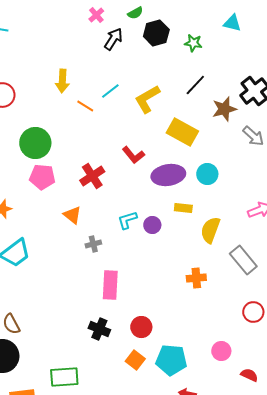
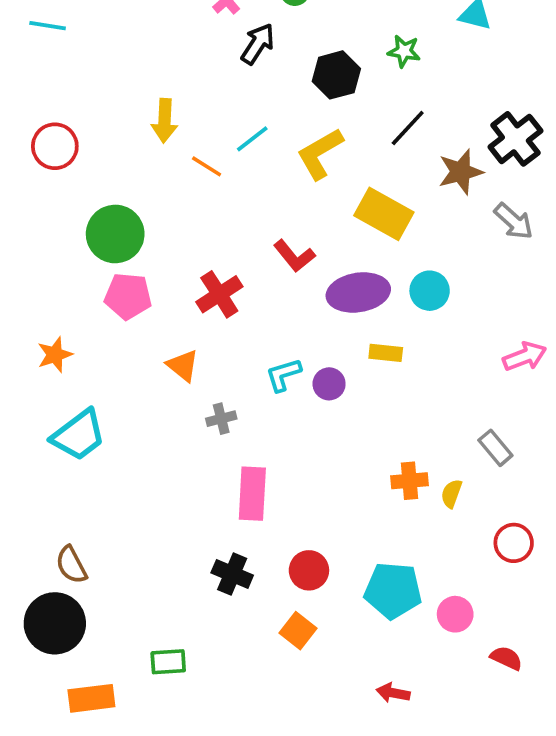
black hexagon: (156, 33) -> (336, 75), moved
yellow semicircle: (210, 230) -> (452, 494), moved, size x0.6
gray rectangle: (243, 260) -> (495, 448), size x0.7
cyan pentagon: (171, 360) -> (393, 590), moved
green rectangle: (64, 377) -> (168, 662), size x0.7

